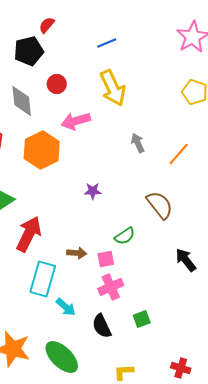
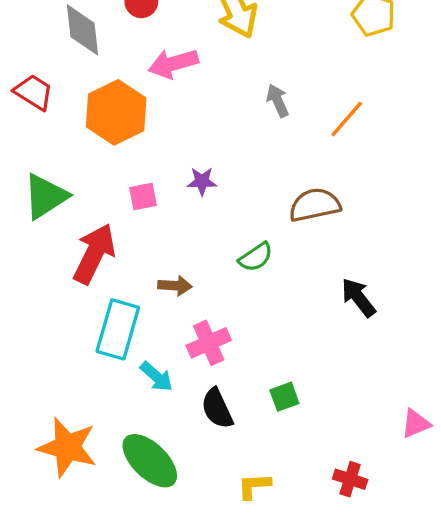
brown semicircle: (160, 205) -> (315, 205), turned -64
pink square: (106, 259) -> (143, 196), moved
pink cross: (111, 287) -> (209, 343), moved

